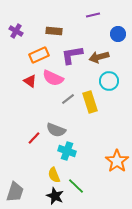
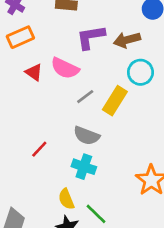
orange rectangle: (39, 55) -> (20, 37), moved
yellow rectangle: (90, 102) -> (115, 101), turned 50
gray semicircle: (56, 130) -> (87, 136), moved

